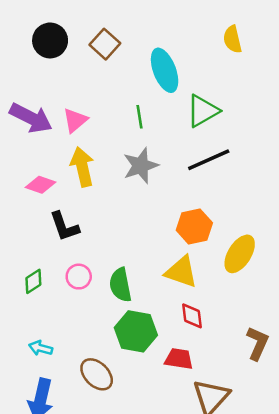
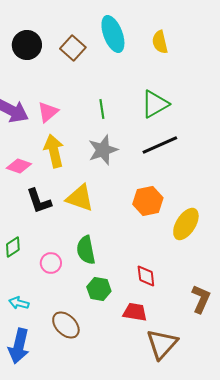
yellow semicircle: (232, 39) -> (160, 42), moved
cyan ellipse: (165, 70) -> (113, 34), moved
yellow triangle: (181, 272) -> (80, 198), moved
pink circle: (79, 277) -> (51, 263), moved
green hexagon: (136, 331) -> (99, 289), size x0.7

